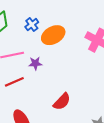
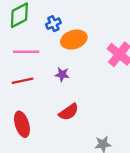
purple star: (35, 63) -> (62, 74), moved

